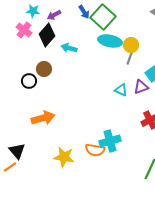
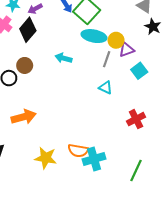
cyan arrow: (69, 48) -> (64, 58), moved
gray line: (130, 57) -> (107, 59), moved
purple triangle: (141, 87) -> (127, 50), moved
cyan cross: (110, 141) -> (94, 159), moved

